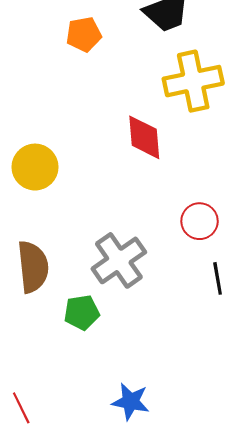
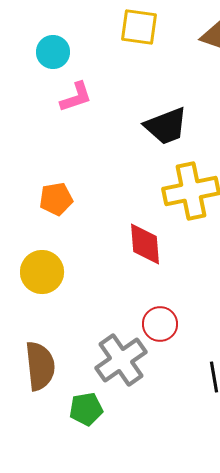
orange pentagon: (84, 34) -> (56, 199), moved
red circle: (200, 221) -> (160, 324), moved

